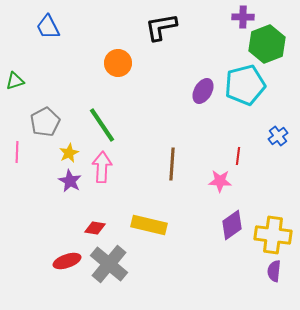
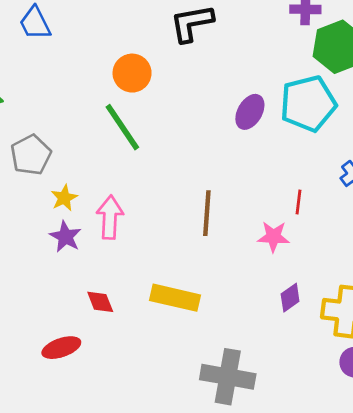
green line: (102, 125) -> (122, 127), moved
purple diamond: (232, 225) -> (290, 298), size x0.7
red diamond: (95, 228) -> (100, 302), turned 60
gray cross: (109, 264) -> (228, 377), moved, turned -30

